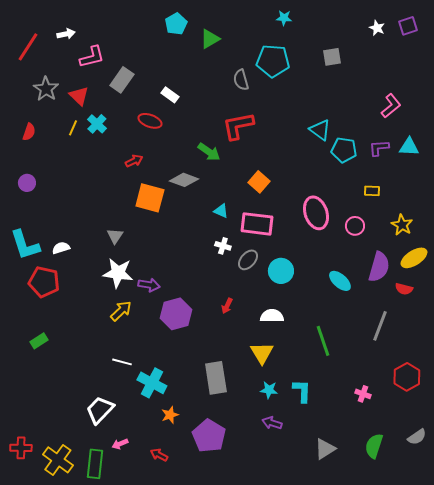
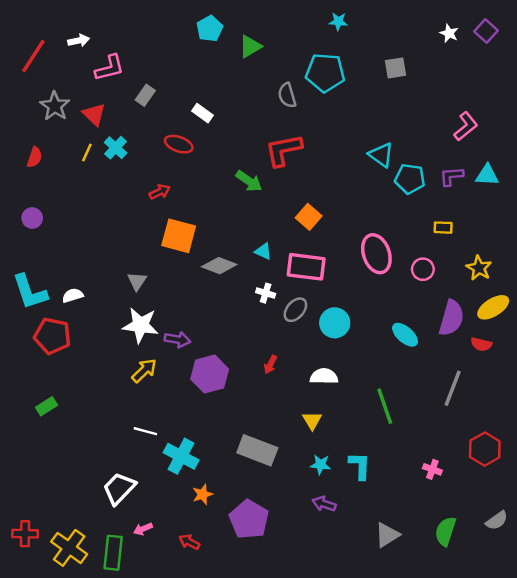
purple square: (408, 26) -> (486, 31), turned -30
gray rectangle: (122, 80) -> (145, 95), size x0.7
gray diamond: (184, 180) -> (219, 266), moved
yellow triangle: (262, 353) -> (312, 420), size x0.7
gray rectangle: (216, 378) -> (257, 450), turned -60

